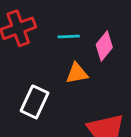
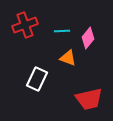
orange triangle: (77, 73) -> (68, 58), turned 30

